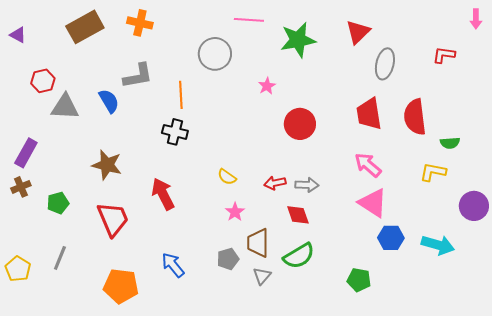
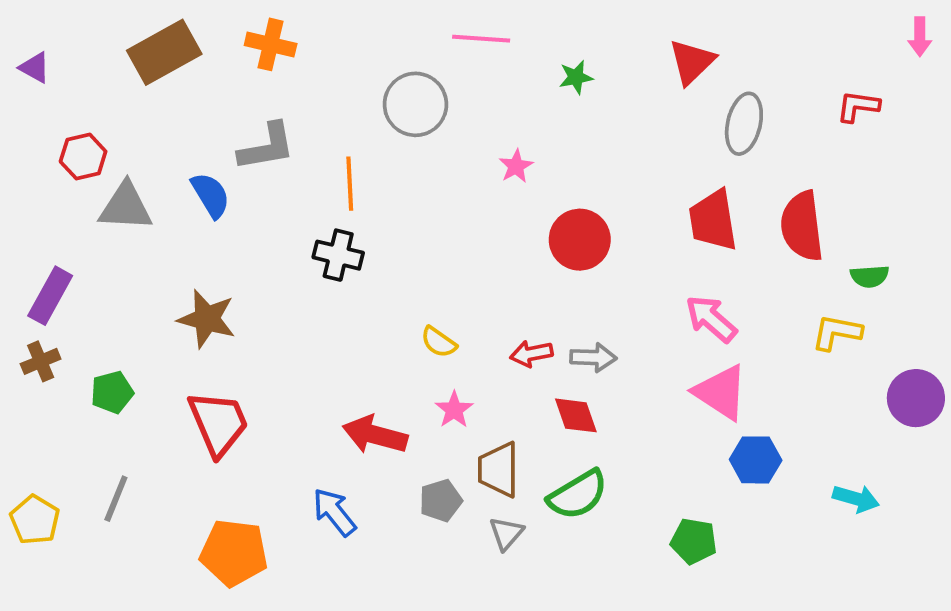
green star: (298, 40) -> (576, 77), size x0.5
red arrow: (163, 194) -> (375, 435), moved, turned -48
cyan arrow: (438, 245) -> (856, 499), moved, size x0.7

